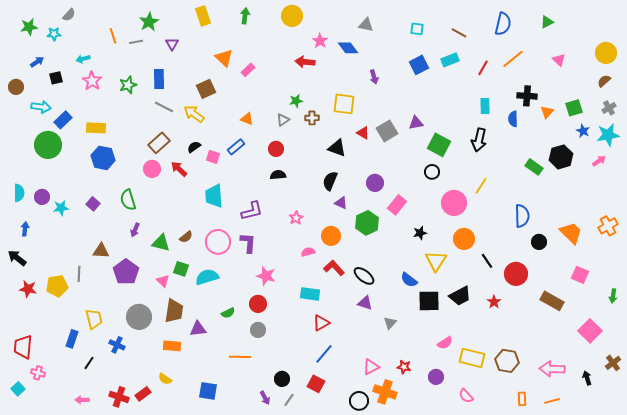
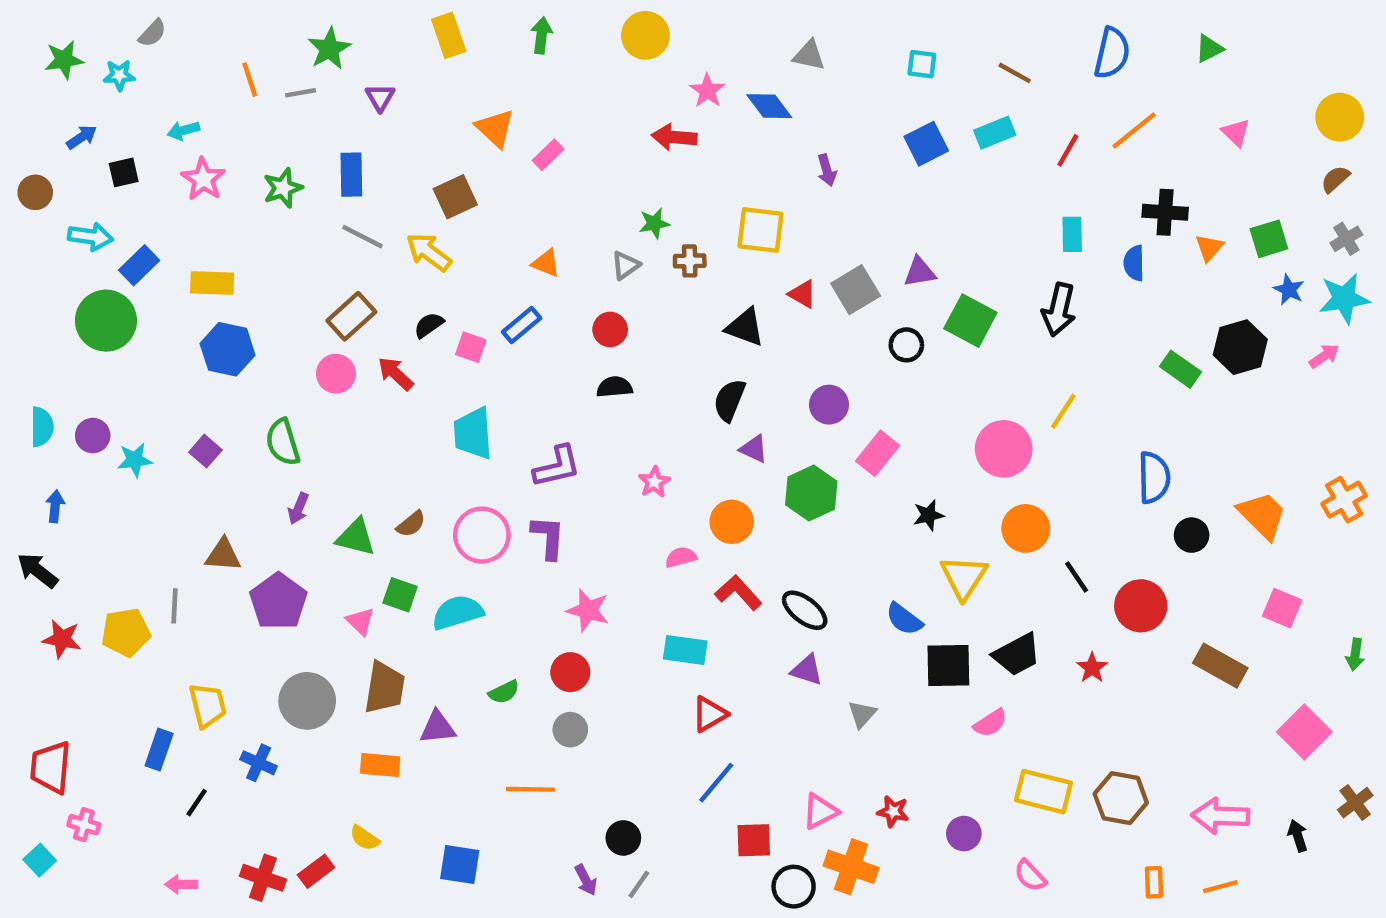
black circle: (432, 172) -> (906, 345), moved
pink semicircle: (445, 343) -> (990, 723), moved
red square: (316, 384) -> (754, 840), moved, turned -30

